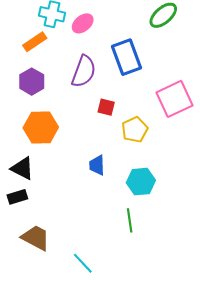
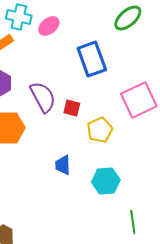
purple semicircle: (84, 71) -> (43, 97), moved, turned -48
green line: (130, 220) -> (133, 222), moved

